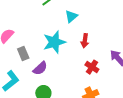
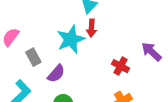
red arrow: (85, 41) -> (91, 28), moved

